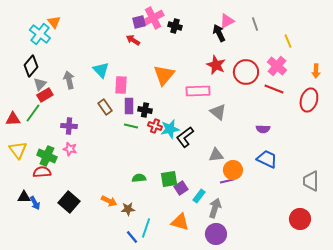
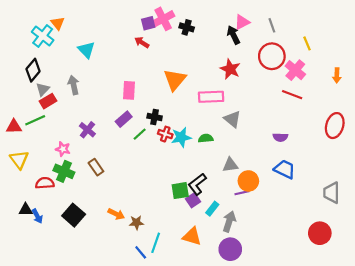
cyan triangle: (101, 70) -> (86, 50), moved
red circle: (246, 72) -> (272, 56), moved
red ellipse: (309, 100) -> (335, 126), moved
purple rectangle: (129, 106) -> (124, 119), moved, turned 49
brown rectangle: (105, 107) -> (96, 167), moved
green line: (33, 113) -> (35, 120), turned 30
purple cross: (69, 126) -> (87, 130), moved, turned 35
green line: (131, 126) -> (140, 134), turned -56
black L-shape: (185, 137) -> (197, 184), moved
pink star: (70, 149) -> (63, 149), moved
green cross: (47, 156) -> (64, 171), moved
green semicircle: (139, 178) -> (206, 138), moved

